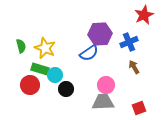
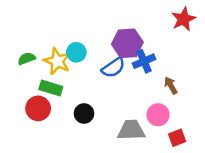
blue cross: (129, 42) -> (144, 61), moved
green semicircle: (21, 46) -> (27, 59), turned -96
cyan circle: (55, 75) -> (76, 52), moved
pink circle: (106, 85) -> (158, 115), moved

